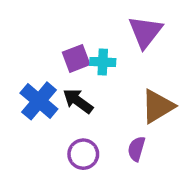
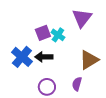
cyan cross: (103, 62) -> (58, 35), turned 32
black arrow: (78, 101) -> (44, 57), turned -36

